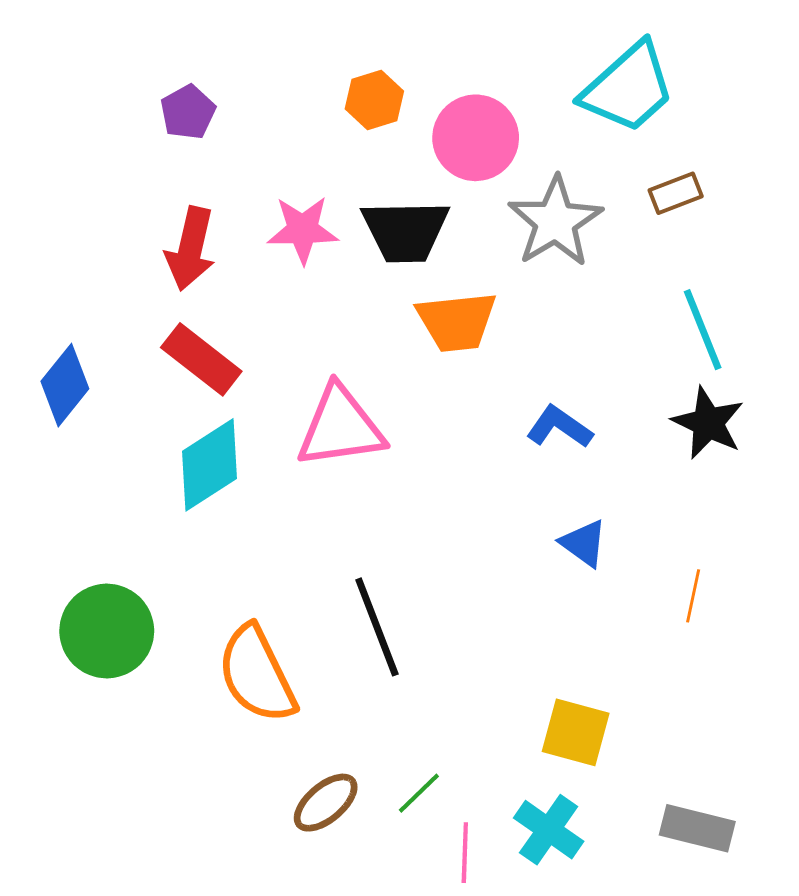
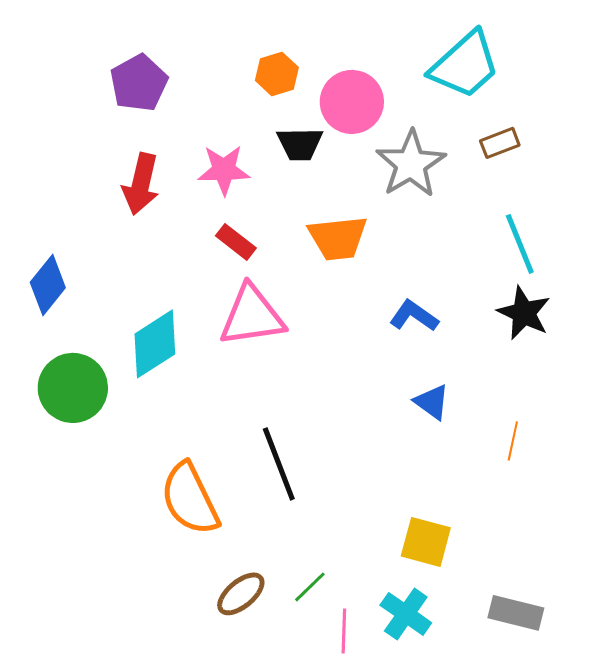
purple pentagon: (188, 112) -> (139, 83), size x1.4
black trapezoid: (405, 231) -> (300, 144), moved, size x0.7
red rectangle: (201, 359) -> (236, 242), moved, size x0.7
green circle: (107, 631) -> (73, 388), moved

